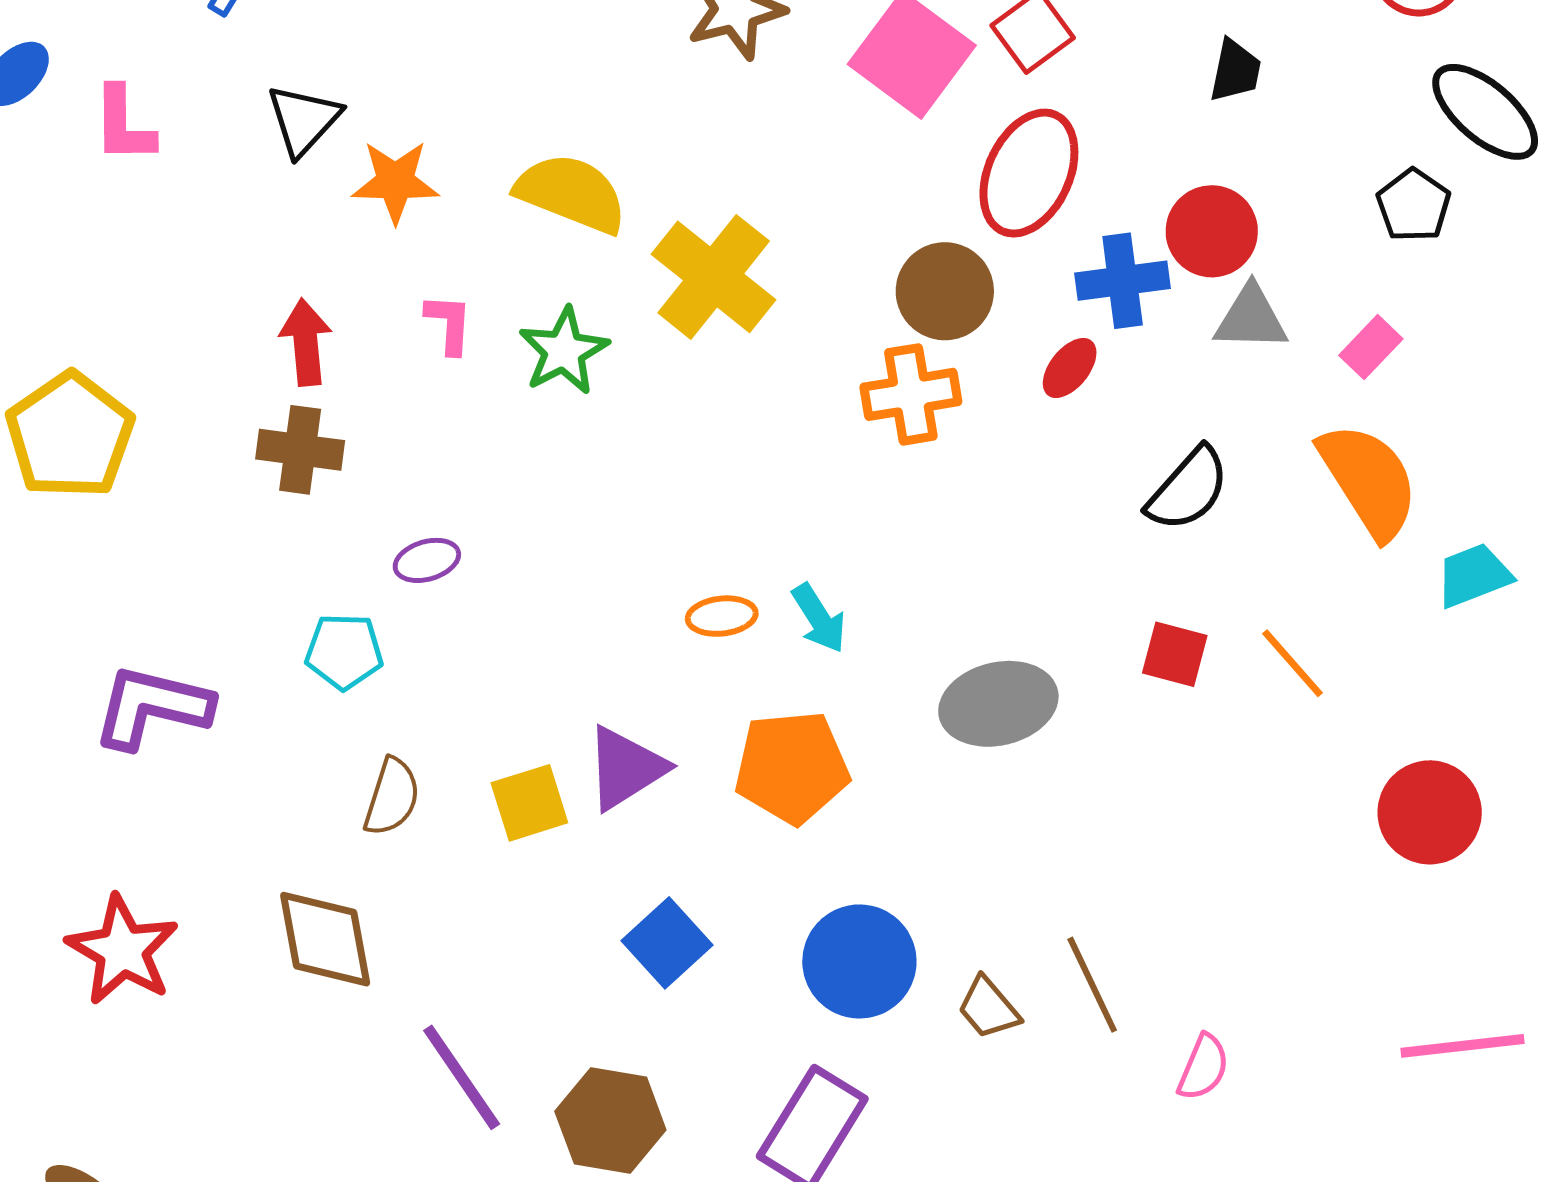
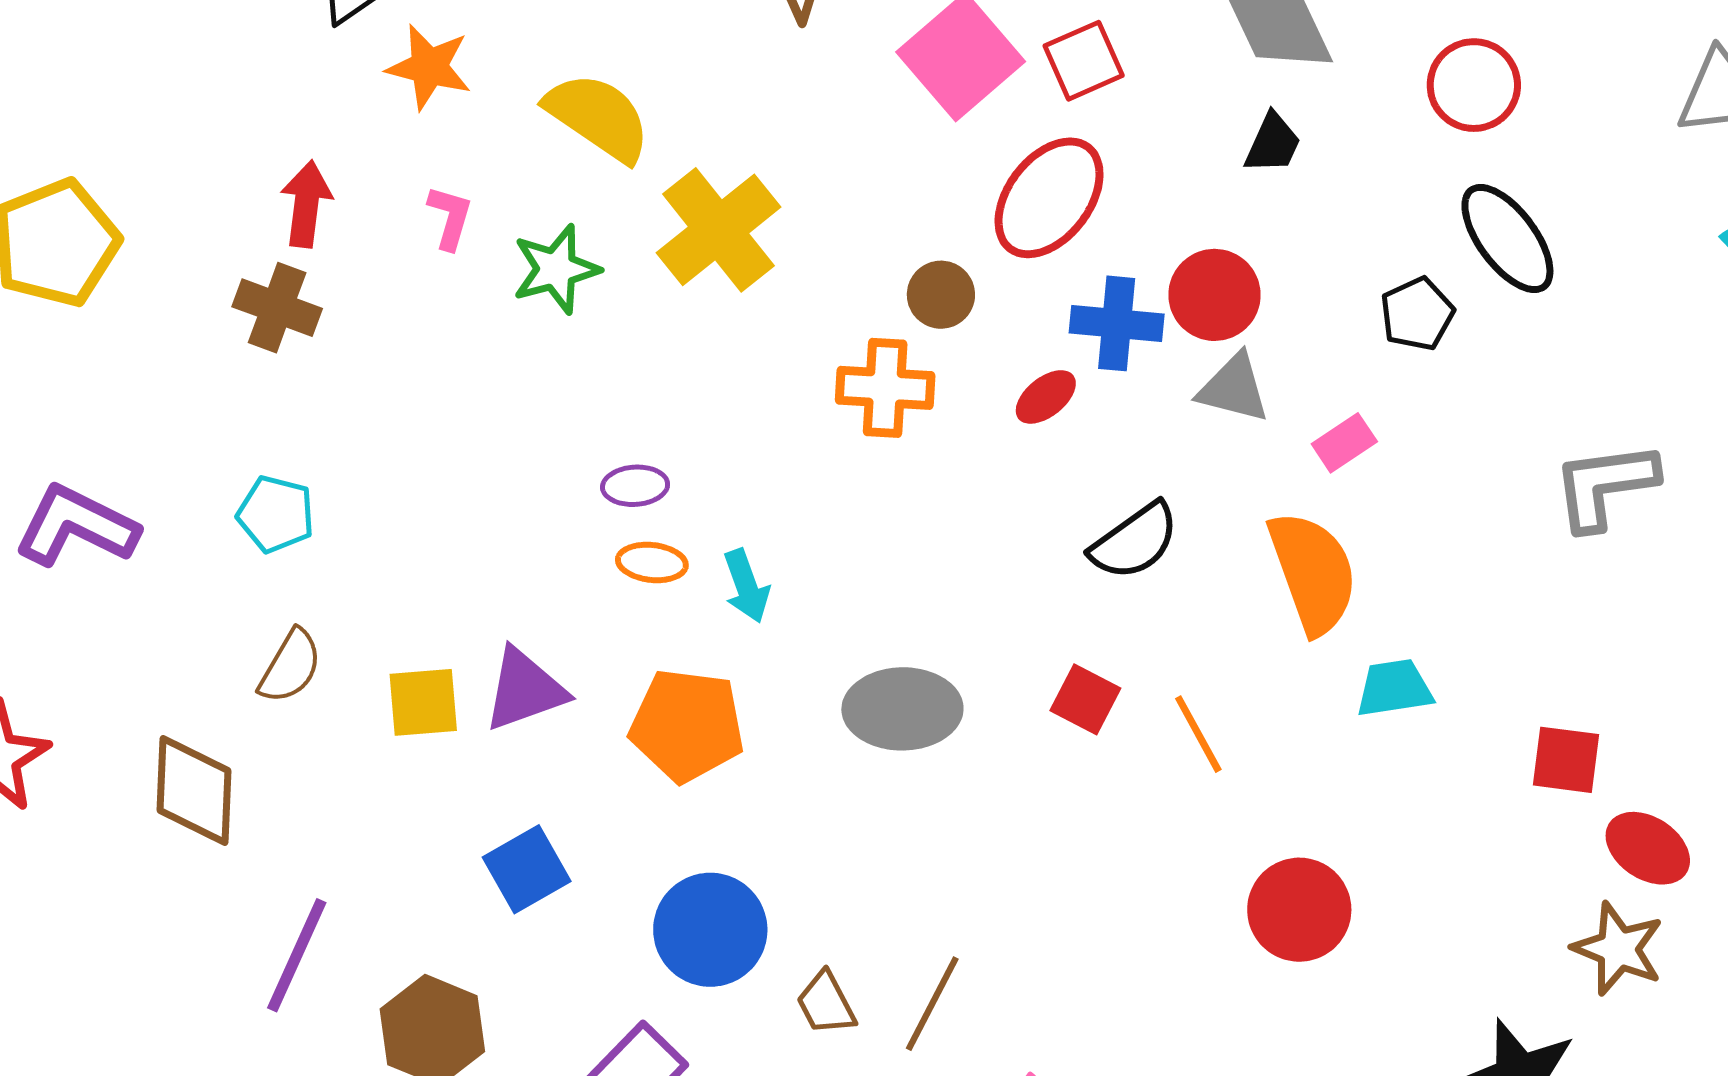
brown circle: (945, 291) -> (941, 295), size x0.7
purple ellipse: (427, 560) -> (635, 486), moved
brown line: (1092, 985) -> (932, 1004), turned 40
purple line: (462, 1077) -> (297, 955), turned 46

